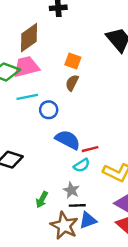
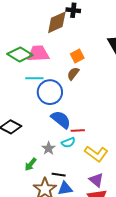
brown diamond: (29, 38) -> (57, 22), moved
orange square: (73, 61) -> (77, 56), turned 32
blue circle: (49, 110) -> (50, 92), size x1.6
gray star: (71, 190) -> (49, 148), moved

